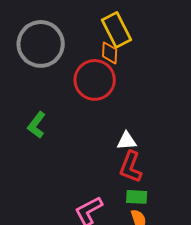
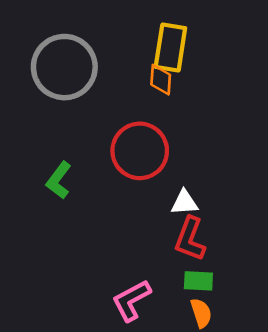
yellow rectangle: (117, 30) -> (170, 47), turned 36
red circle: (95, 80) -> (140, 151), moved

